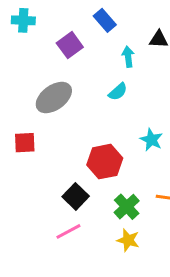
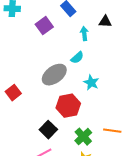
gray ellipse: (54, 98) -> (54, 75), moved
cyan star: (151, 140) -> (91, 83), moved
red square: (25, 143) -> (13, 93), turned -35

